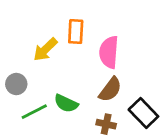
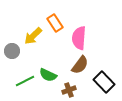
orange rectangle: (76, 31) -> (55, 23), turned -36
gray circle: (16, 84) -> (12, 51), moved
brown cross: (106, 124) -> (69, 90), moved, turned -32

